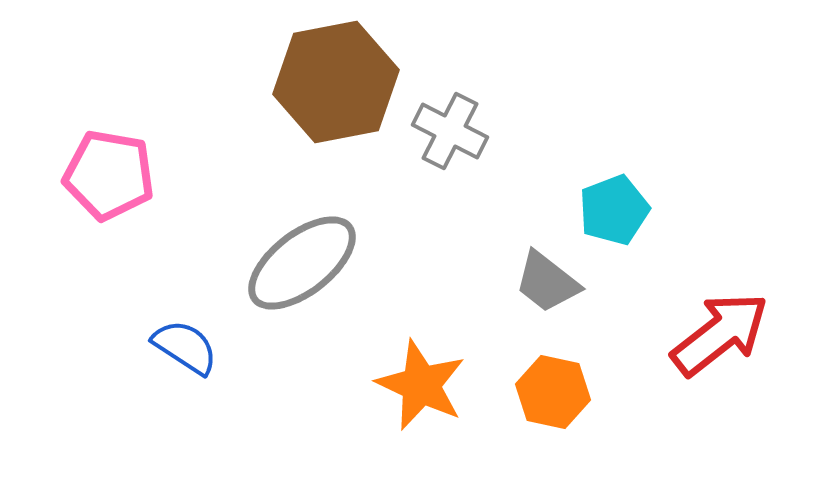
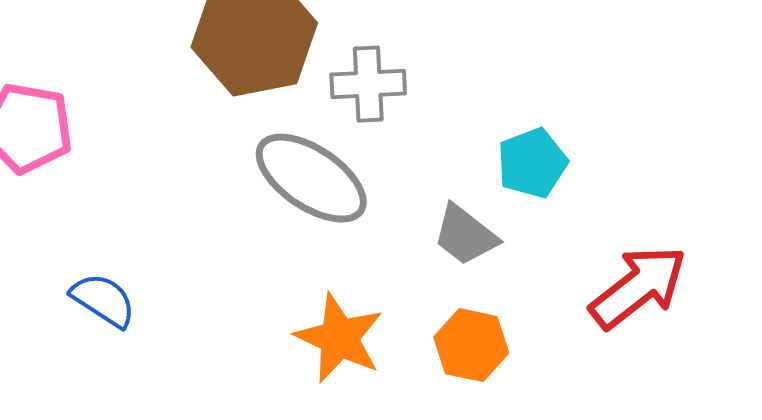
gray cross: (450, 131) -> (368, 84), turned -30
gray ellipse: (302, 263) -> (311, 178), moved, turned 72

